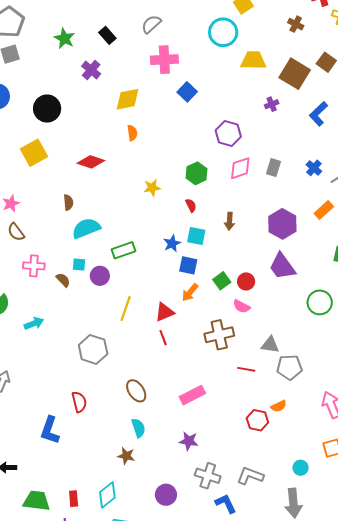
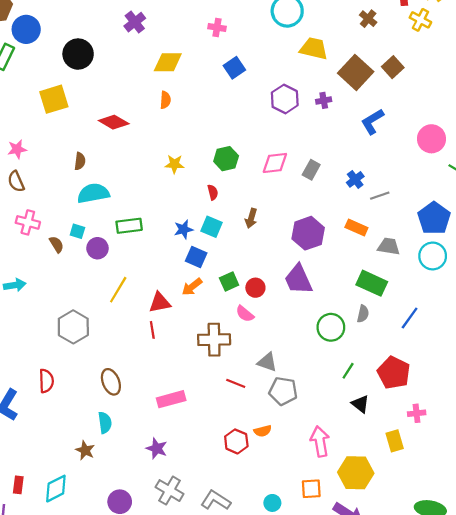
pink cross: (164, 60) -> (217, 28), size x0.6
purple hexagon: (228, 134) -> (285, 99), moved
orange rectangle: (324, 210) -> (356, 228), turned 54

